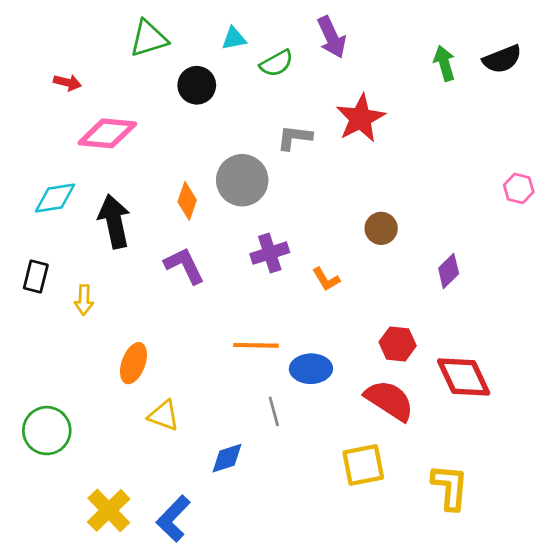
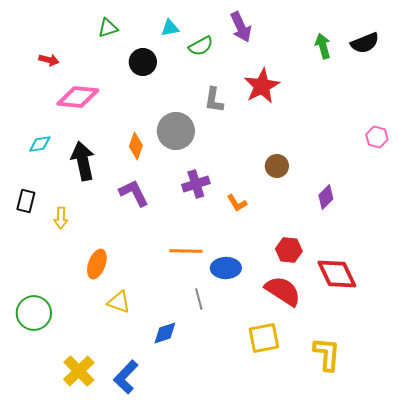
green triangle: (149, 38) -> (108, 28), size x0.7
gray L-shape: (294, 138) -> (214, 100), turned -88
cyan diamond: (55, 198) -> (40, 144), size x0.7

